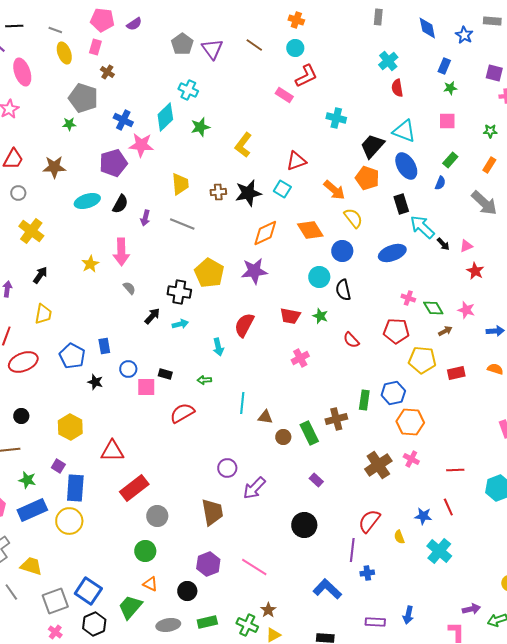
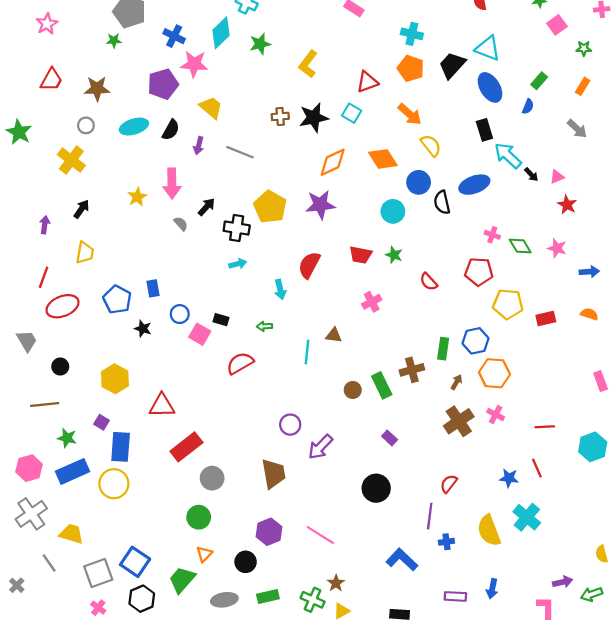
pink square: (447, 121) -> (557, 25), moved, turned -36
orange pentagon: (367, 178) -> (411, 68), moved
yellow trapezoid: (180, 184) -> (211, 108), moved, turned -45
gray circle: (18, 193) -> (86, 125), moved
gray arrow: (484, 203) -> (577, 129), size x0.7
black semicircle: (343, 290) -> (442, 202), moved
black arrow: (152, 316) -> (206, 207), moved
brown arrow: (445, 331) -> (457, 382), moved, turned -32
pink square: (146, 387) -> (200, 334), turned 30
brown triangle: (265, 417) -> (334, 335), moved
red semicircle: (369, 521) -> (449, 484), size x0.7
yellow semicircle: (399, 537) -> (489, 531), moved, size x2.0
orange triangle: (150, 584) -> (204, 554), turned 49

